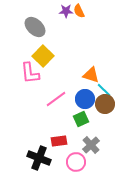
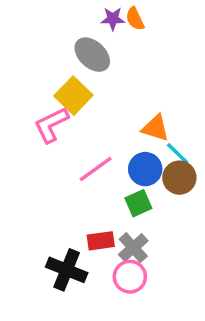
gray ellipse: (35, 27) -> (92, 55), moved
pink L-shape: (30, 73) -> (51, 125), turned 70
gray cross: (91, 145) -> (133, 248), moved

